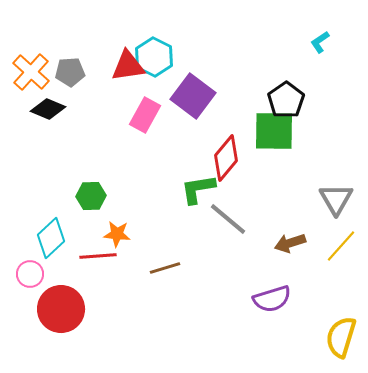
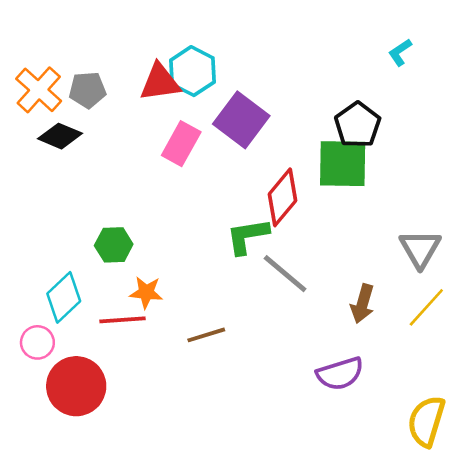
brown arrow: (290, 243) -> (363, 304), turned -56

